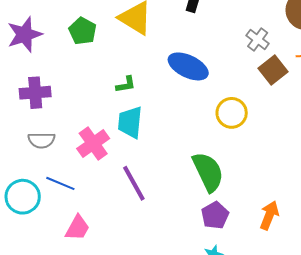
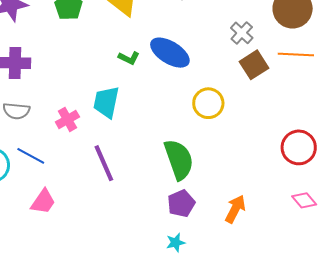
green L-shape: (126, 85) -> (129, 58), moved, turned 30
pink cross: (93, 144) -> (67, 119), size x0.7

